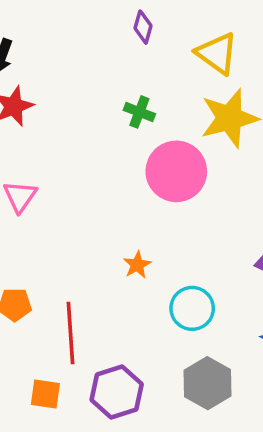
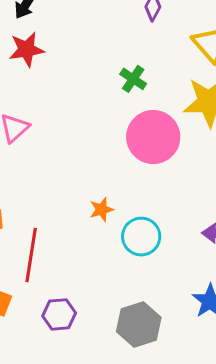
cyan circle: (192, 308) -> (141, 237), moved
purple hexagon: (117, 392) -> (59, 314), size x0.7

